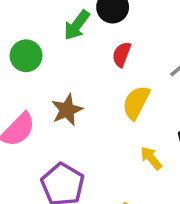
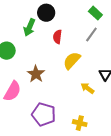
yellow semicircle: (136, 103) -> (72, 61), turned 30

